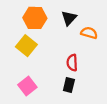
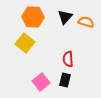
orange semicircle: (89, 33) -> (86, 22), moved
pink square: (27, 86) -> (41, 82), moved

